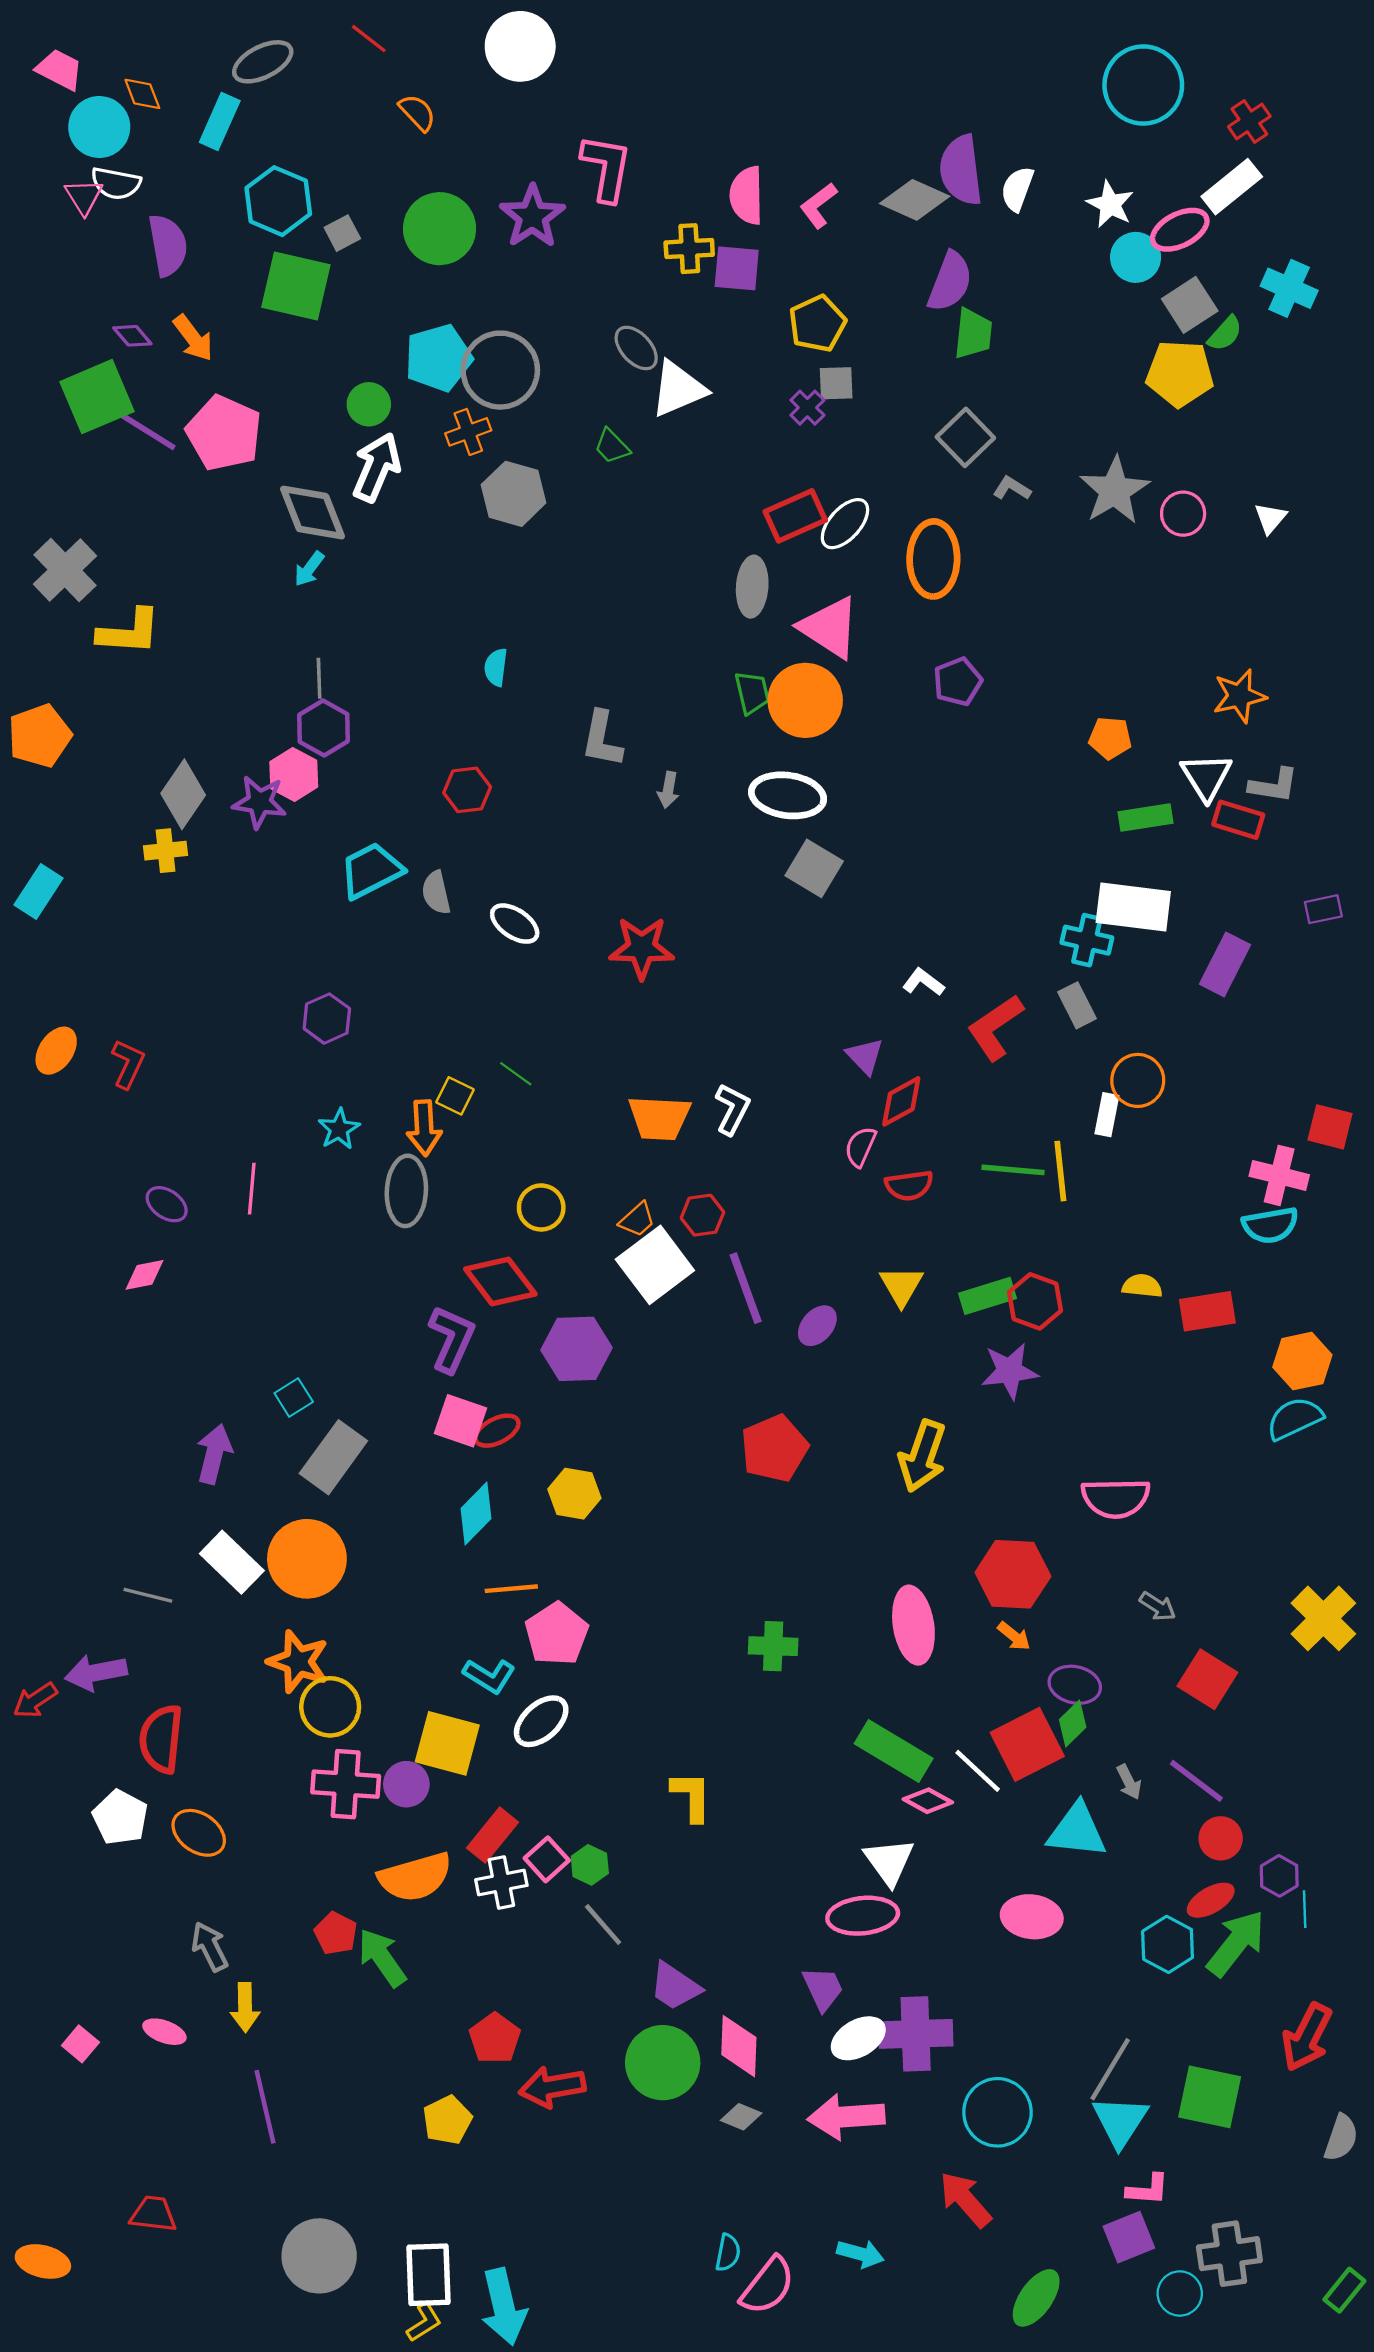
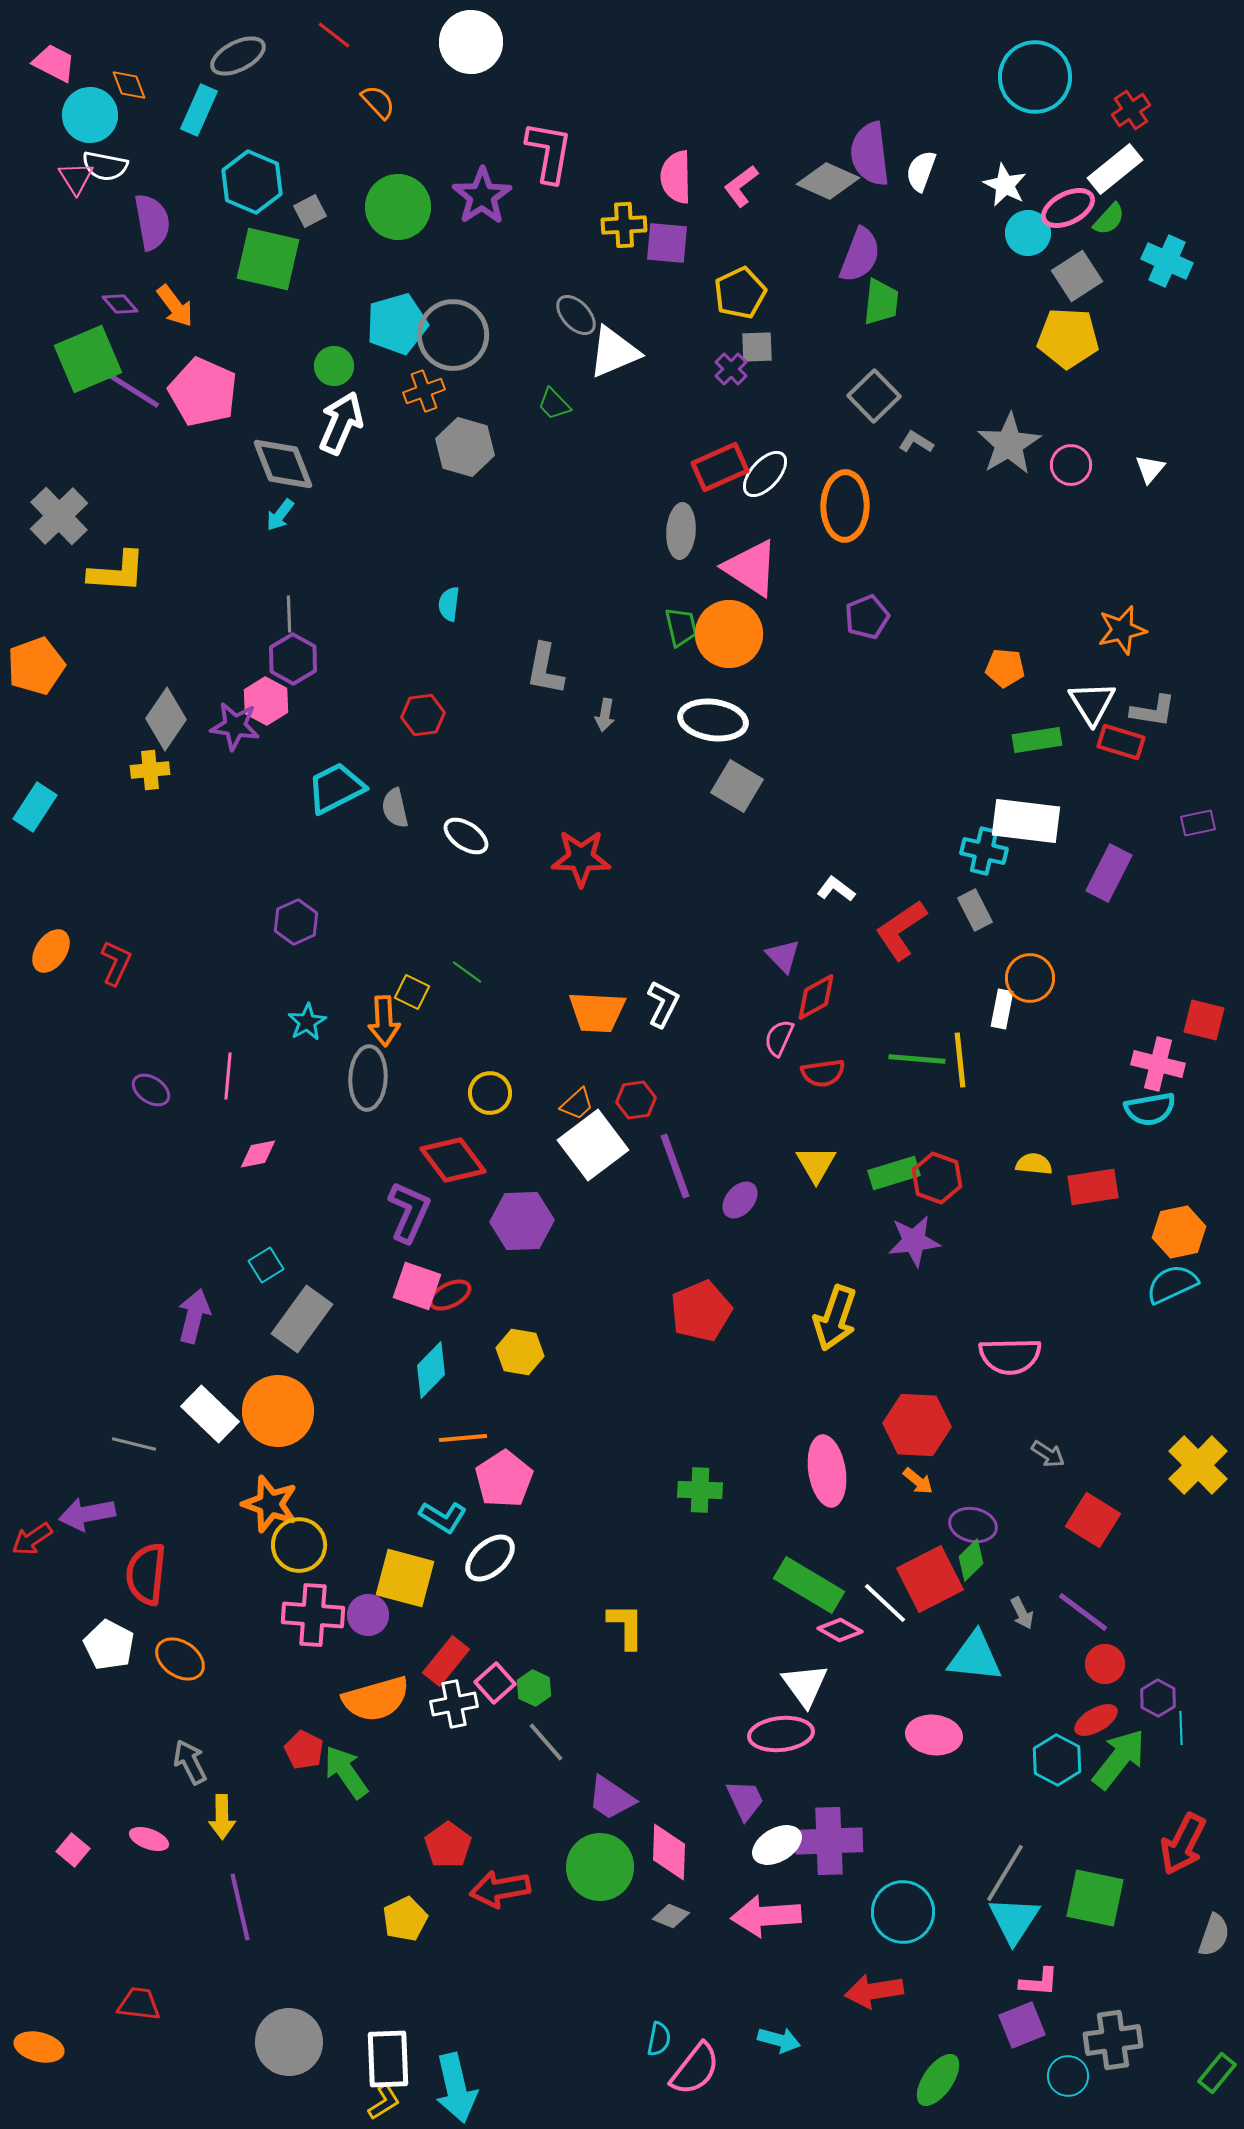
green semicircle: (1225, 334) -> (1109, 219), moved
pink diamond: (145, 1275) -> (258, 1154), moved
red arrow: (965, 2200) -> (874, 1991), turned -58

